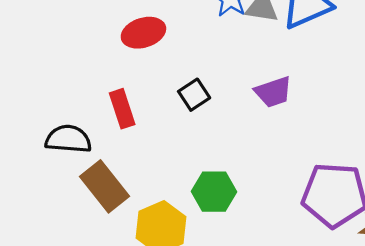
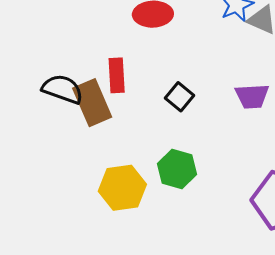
black square: (194, 95) -> (179, 97), moved, turned -32
brown rectangle: (104, 186) -> (92, 103), moved

